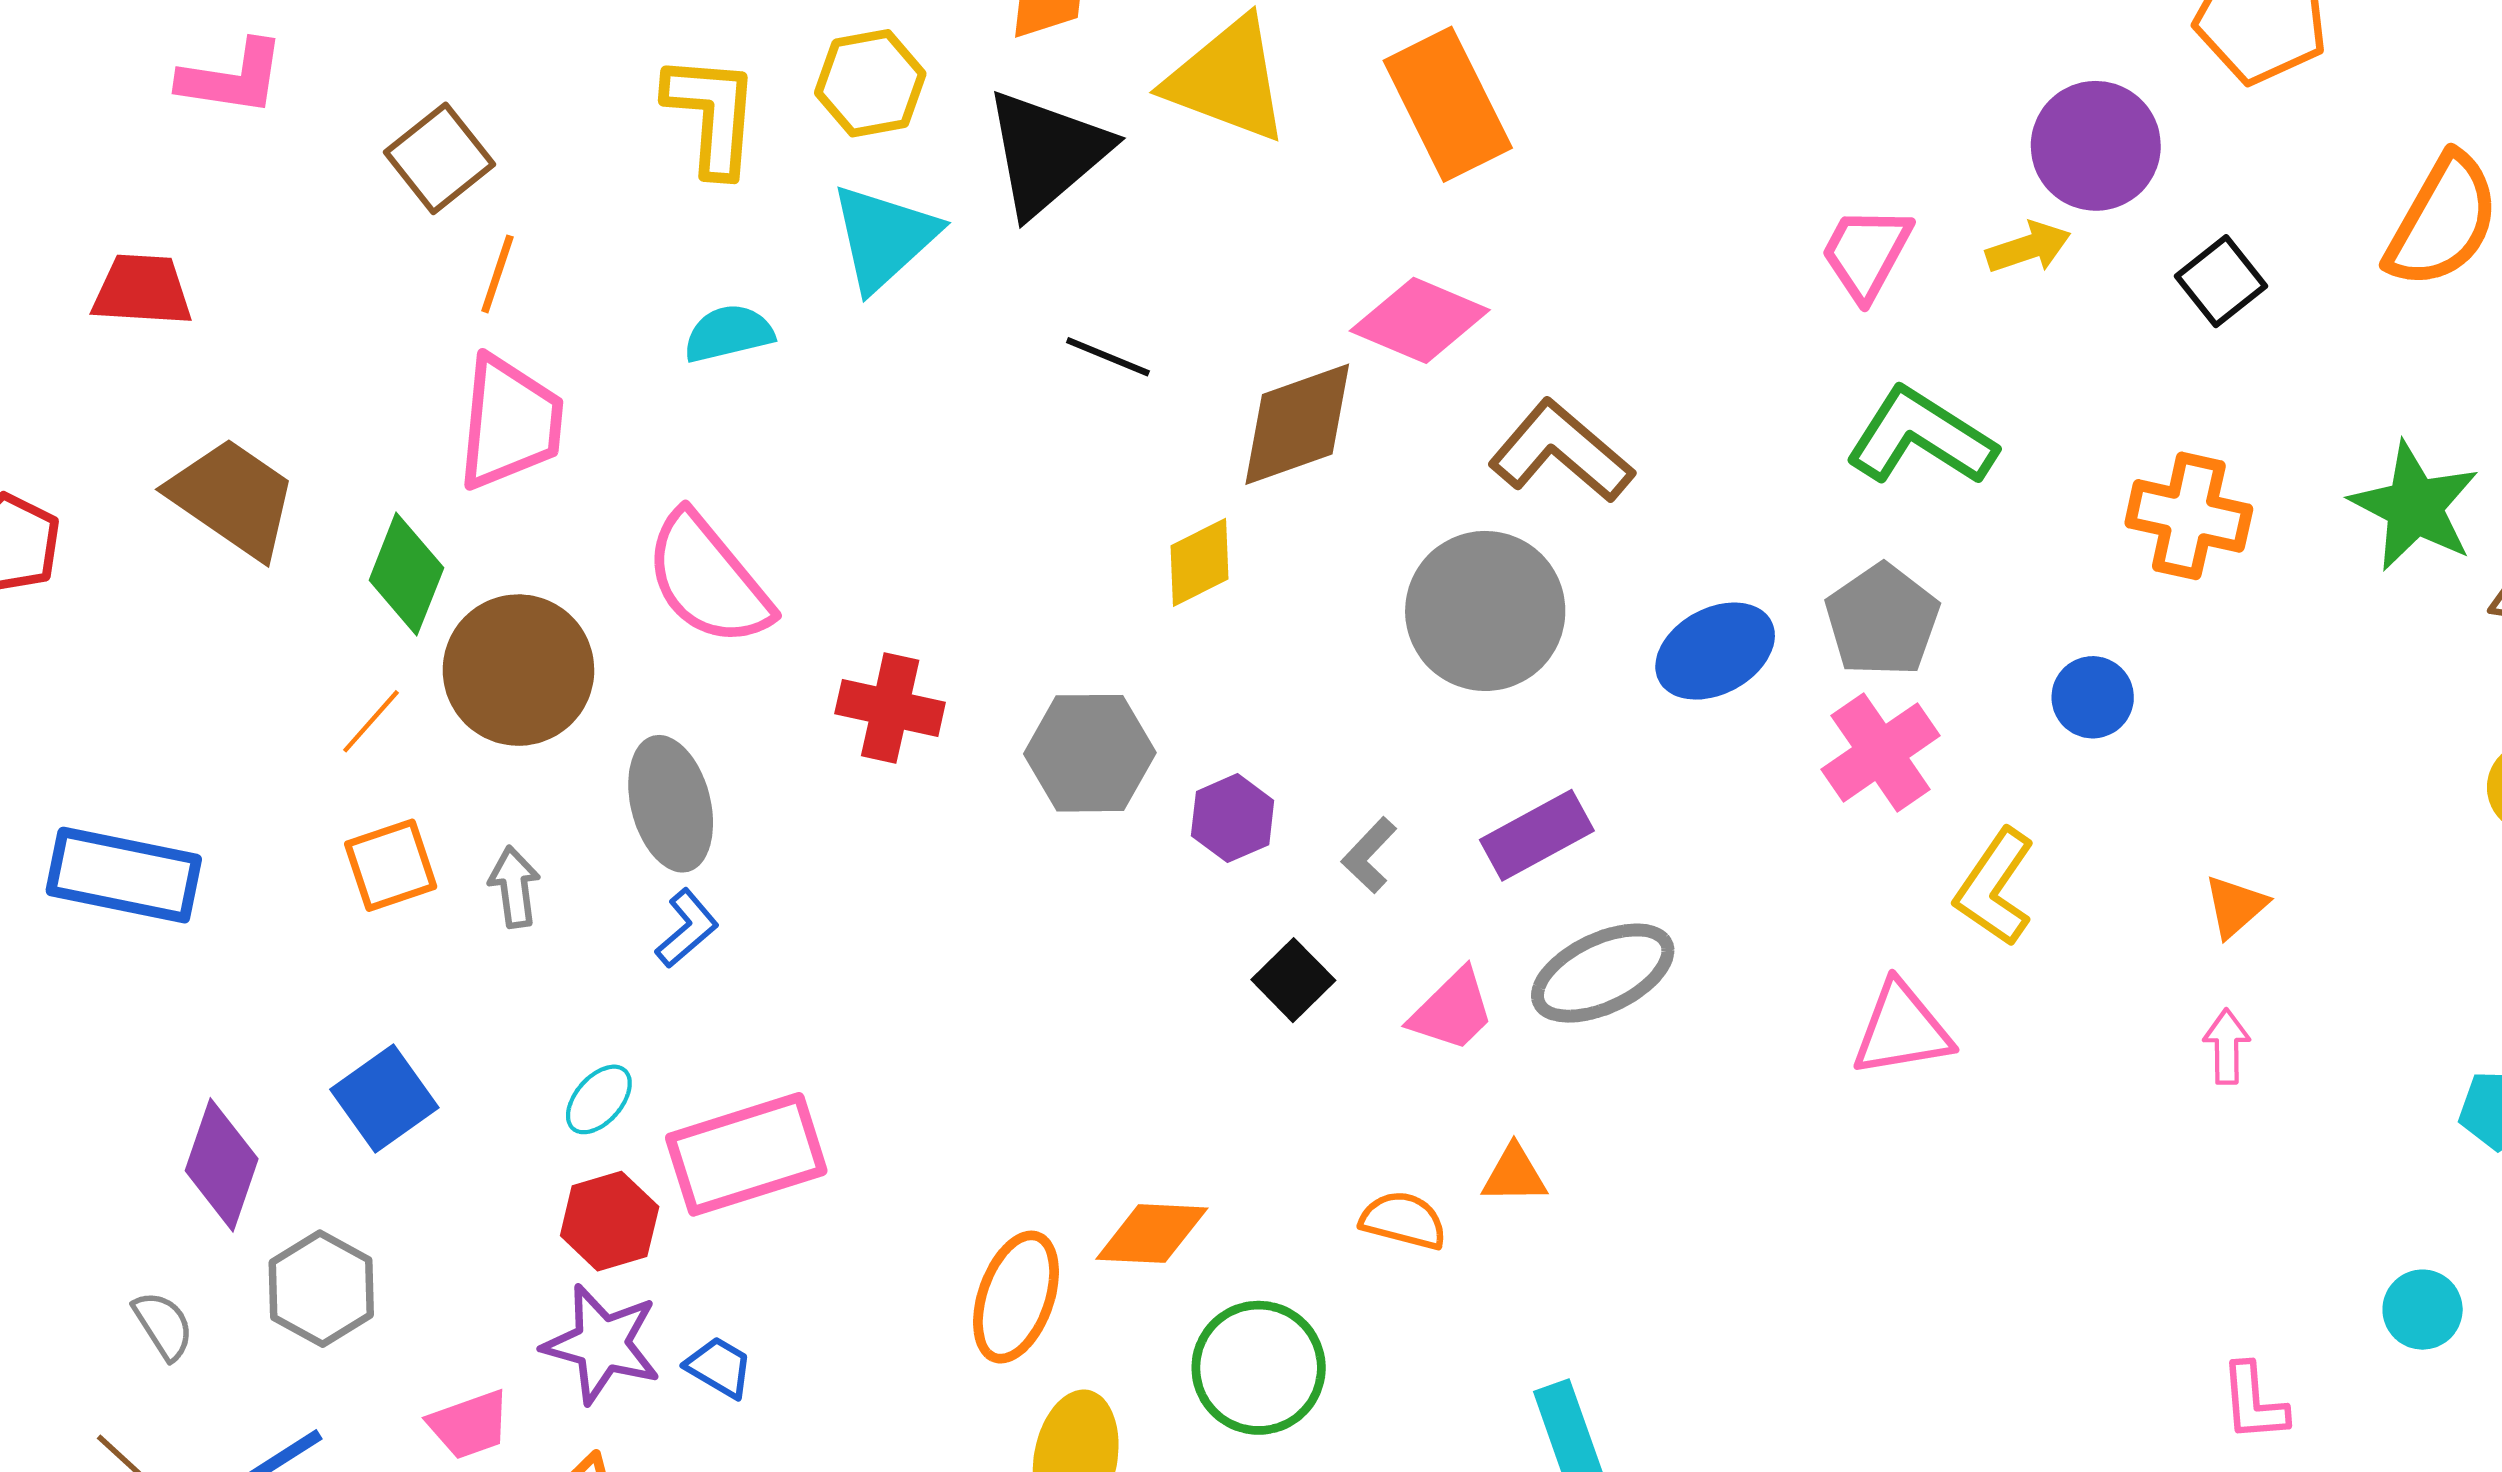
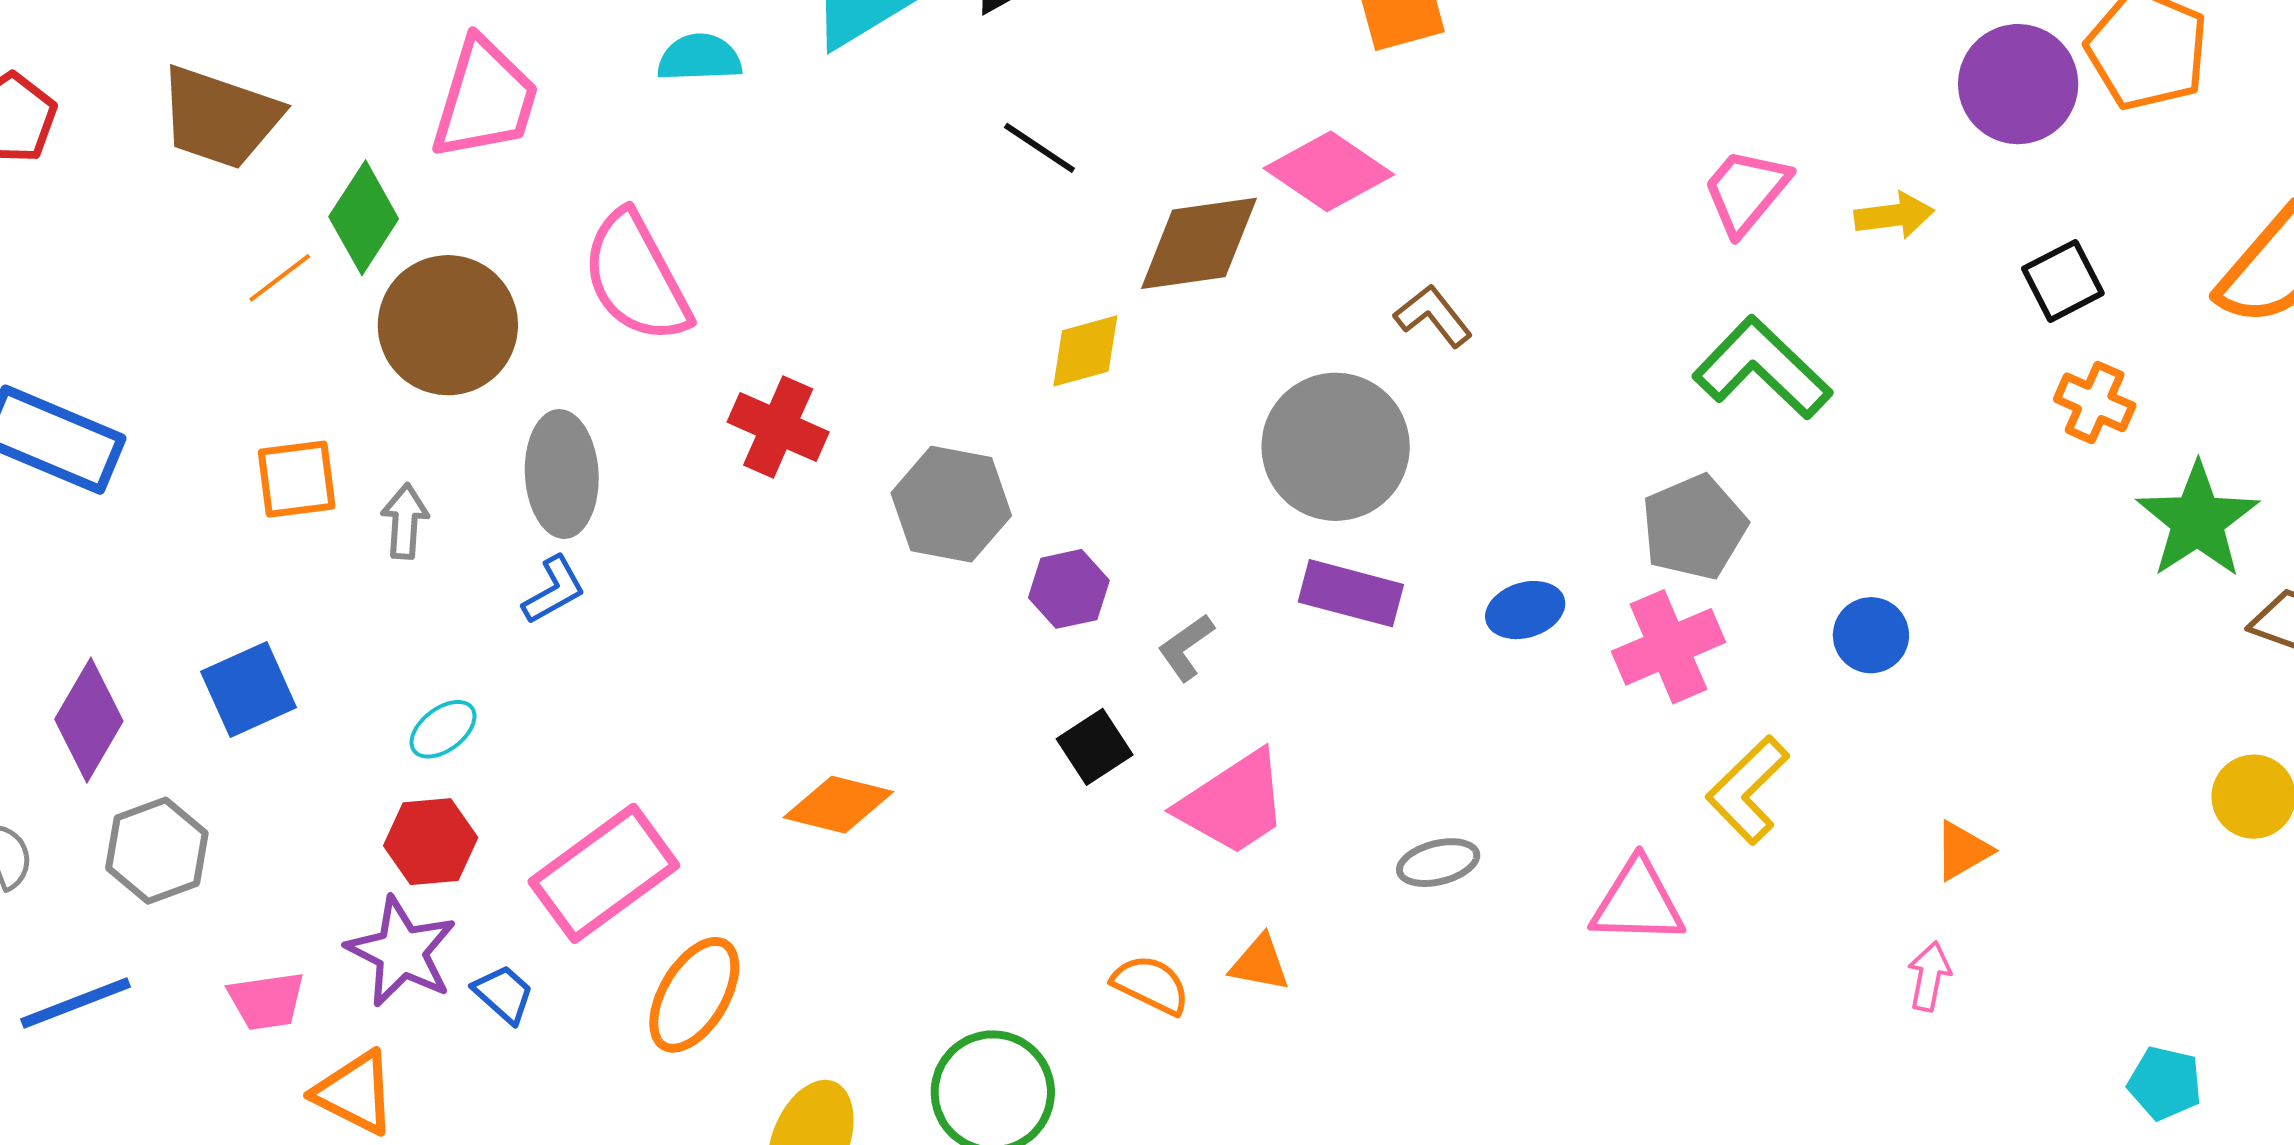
purple circle: (2096, 146) -> (2018, 84), moved
brown L-shape: (1561, 451) -> (1433, 316), size x0.6
brown trapezoid: (233, 498) -> (220, 117), turned 153
orange cross: (2189, 516) -> (2095, 402), moved, size x0.7
blue ellipse: (1715, 651) -> (1525, 610), moved, size x0.7
orange line: (371, 721) -> (280, 278), moved
purple rectangle: (1537, 835) -> (1351, 593), moved, turned 32
gray ellipse: (1603, 973) -> (1438, 863), moved, size x0.6
pink trapezoid: (1452, 1010) -> (1233, 803), size x1.4
pink rectangle: (746, 1154) -> (604, 873), moved, turned -30
orange diamond: (1152, 1234) -> (838, 805), moved
orange ellipse: (1016, 1297) -> (694, 995), moved

